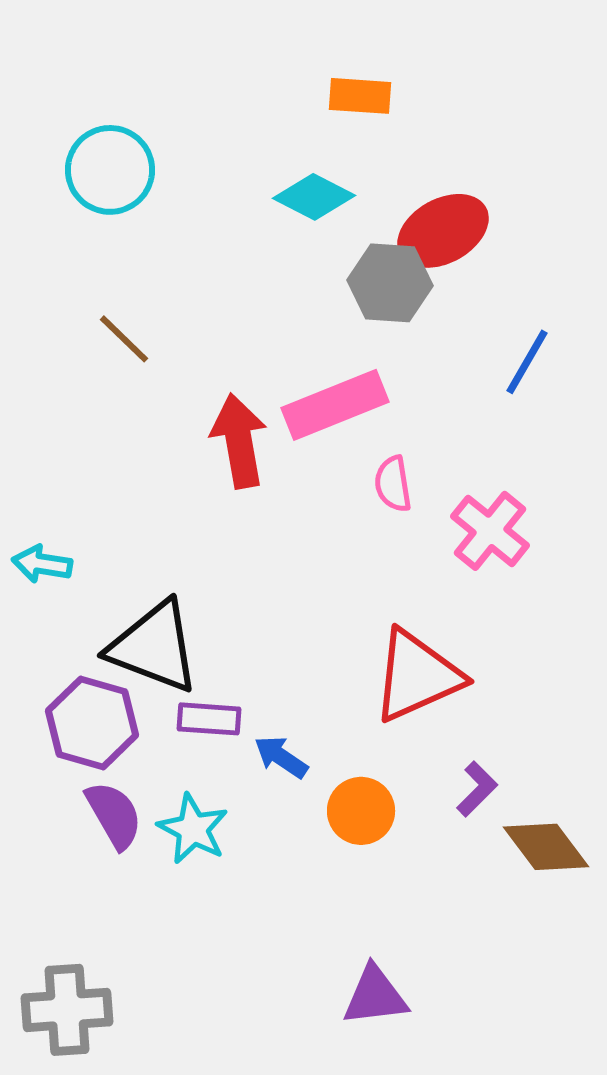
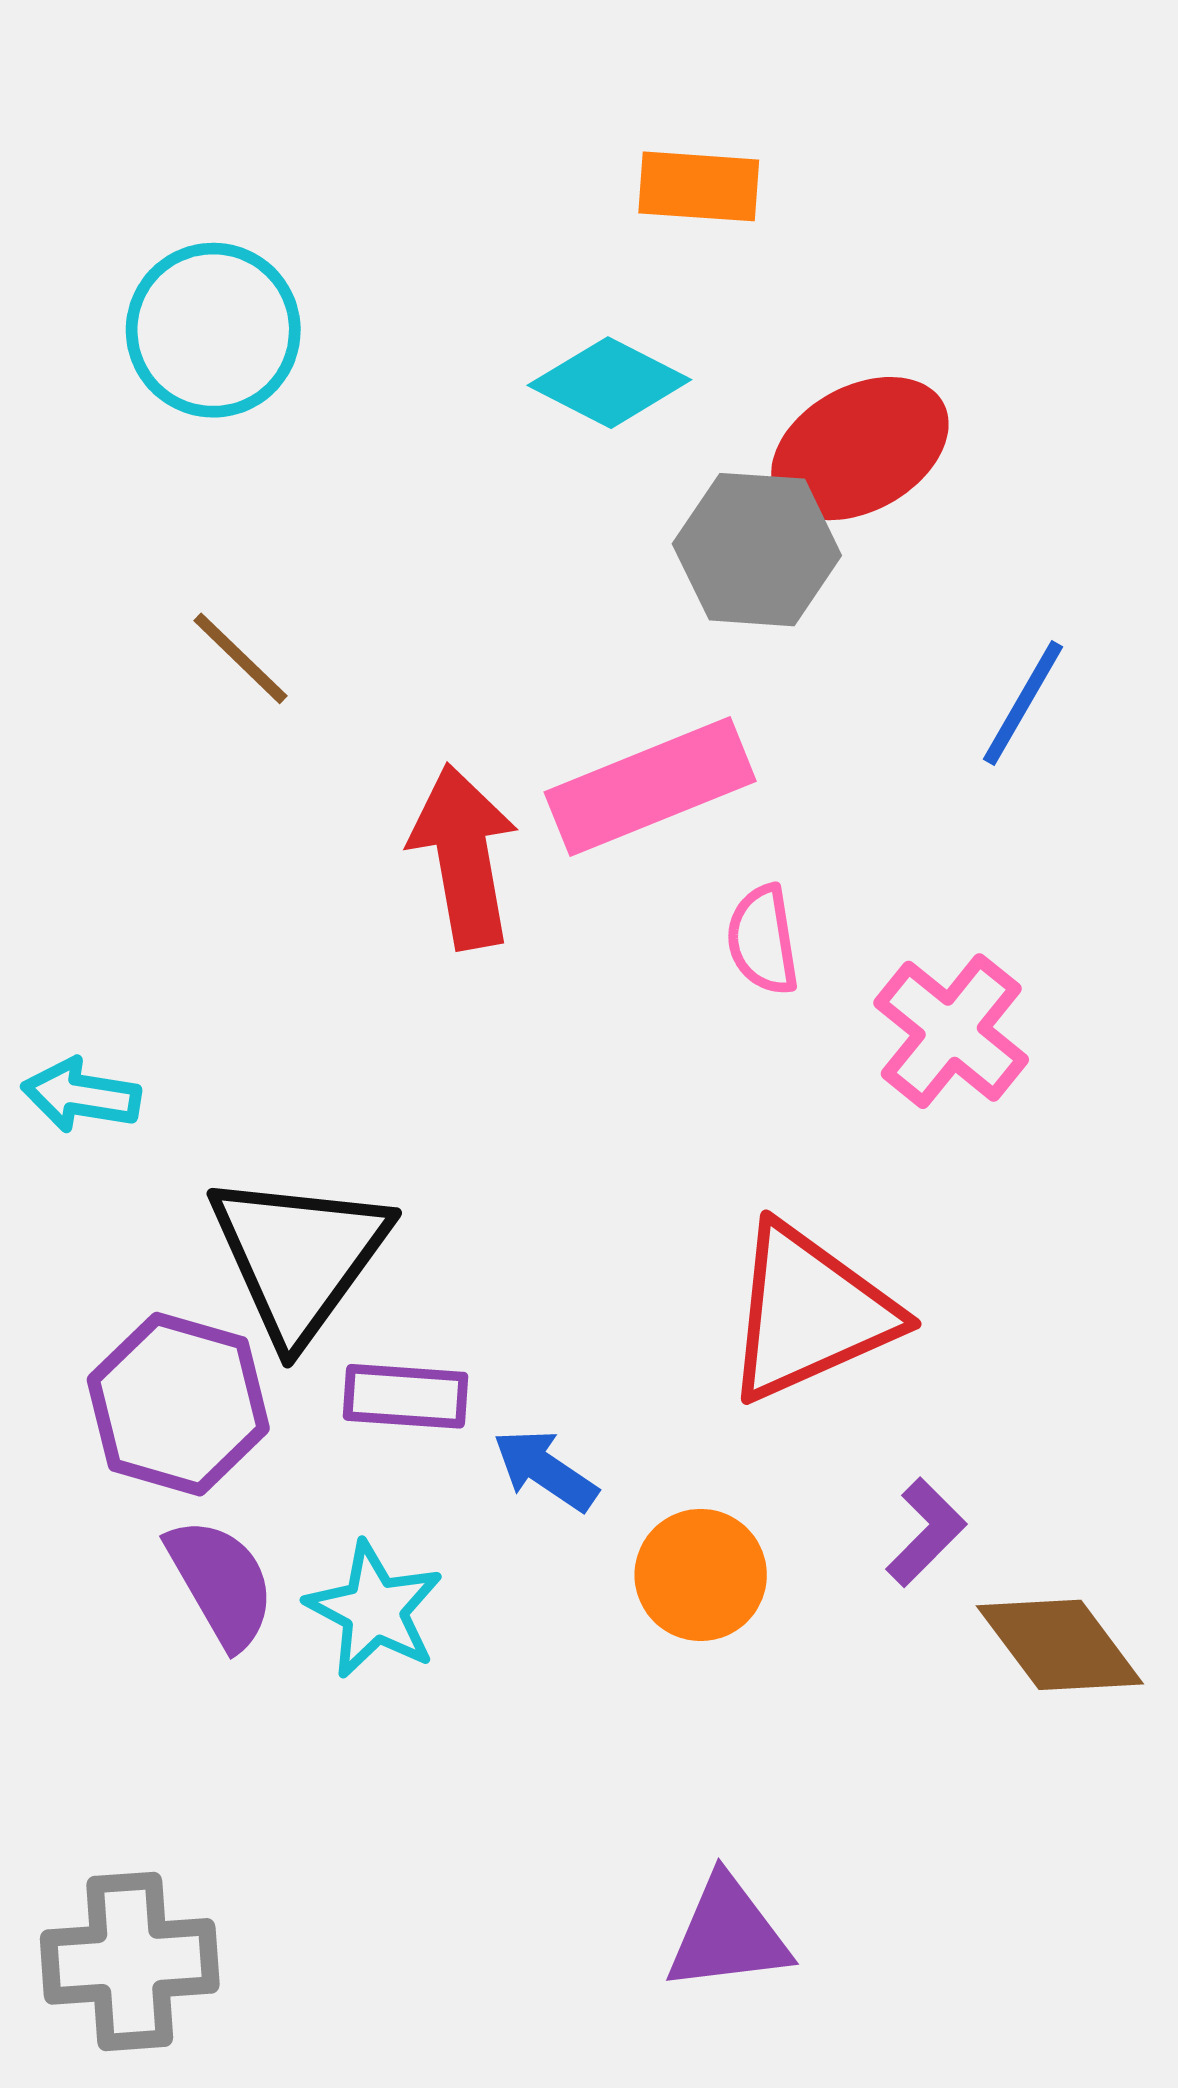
black triangle: (154, 647) -> (299, 1256), turned 45

